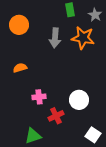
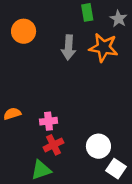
orange semicircle: (20, 68) -> (12, 114), moved
white circle: (79, 100) -> (98, 146), moved
red cross: (56, 116) -> (54, 145), moved

